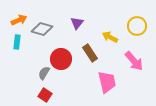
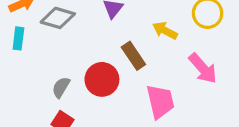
red circle: (61, 59) -> (102, 79), moved

